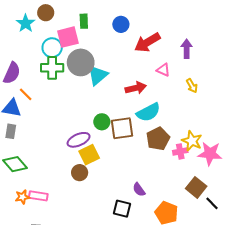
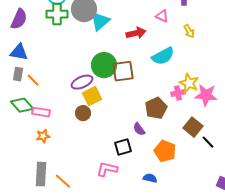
orange line: (26, 94) -> (33, 80), moved
cyan semicircle: (148, 112) -> (163, 56), moved
green circle: (102, 122) -> (104, 65), size x1.6
brown pentagon: (158, 139) -> (156, 108), moved
pink rectangle: (38, 196) -> (41, 112), moved
orange star: (22, 197) -> (43, 136), moved
black square: (122, 209) -> (123, 147), turned -30

